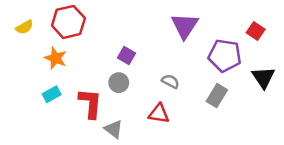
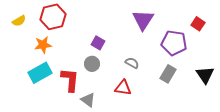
orange star: (55, 58) -> (43, 45), turned -30
black triangle: (263, 77) -> (205, 75), moved
cyan rectangle: (52, 94) -> (40, 73), size x1.6

